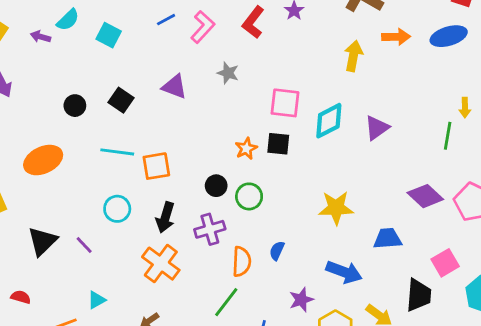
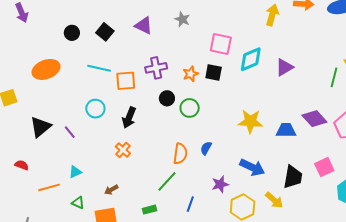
purple cross: (210, 229) -> (156, 68), moved
blue trapezoid: (388, 239) -> (286, 130), moved
orange cross: (161, 264) -> (123, 150), size x0.6
black trapezoid: (419, 295) -> (293, 177), moved

